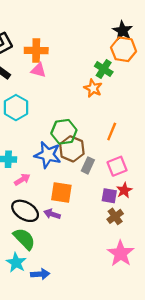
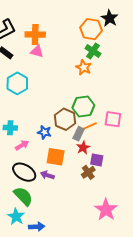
orange hexagon: (124, 49) -> (91, 29), moved
green hexagon: (64, 132) -> (83, 106), moved
orange line: (112, 132) -> (89, 126), moved, turned 42
blue star: (48, 155) -> (44, 132), moved, size x0.6
pink square: (117, 166) -> (113, 119), moved, turned 30
red star: (124, 190) -> (83, 148), moved
brown cross: (115, 216) -> (88, 172), moved

